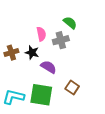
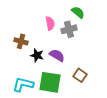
brown cross: (11, 53) -> (21, 41), turned 32
black star: (32, 53) -> (37, 55), moved

